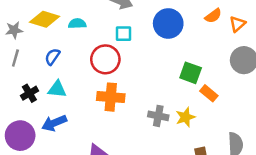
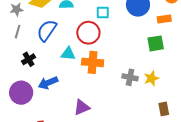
blue semicircle: (52, 57) -> (47, 30), size x1.6
green square: (191, 73) -> (156, 43), turned -30
cyan triangle: (57, 89) -> (68, 54), moved
orange rectangle: (209, 93) -> (164, 19), moved, turned -48

